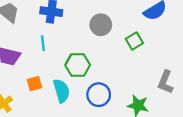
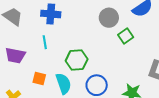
gray circle: (101, 25) -> (109, 18), moved
orange square: (34, 84) -> (39, 78), turned 32

